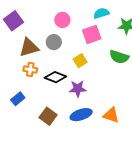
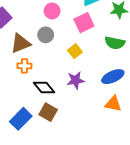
black diamond: (55, 77) -> (44, 87), moved, turned 35
blue rectangle: (18, 99) -> (21, 119), moved, size x1.5
blue ellipse: (81, 115) -> (113, 77), moved

